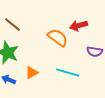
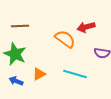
brown line: (13, 25) -> (20, 26), turned -42

